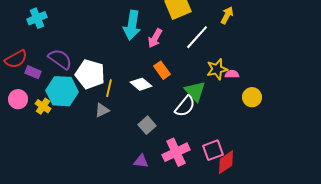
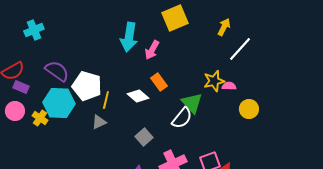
white line: (197, 37) -> (240, 49), moved
purple rectangle: (33, 72) -> (21, 87), moved

